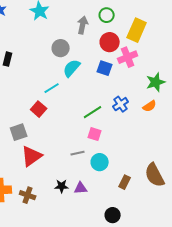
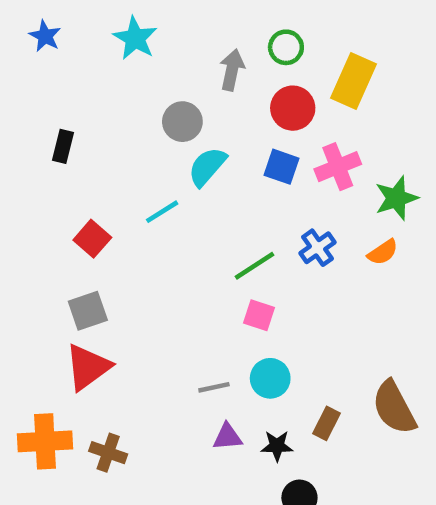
pink cross: (128, 57) -> (338, 167), moved
red square: (39, 109) -> (92, 239), moved
gray line: (78, 153) -> (214, 387), moved
red triangle: (32, 156) -> (88, 367), moved
black star: (62, 186) -> (277, 446), moved

